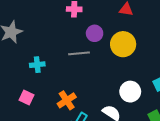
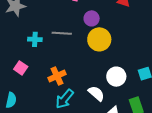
yellow circle: (123, 44) -> (99, 39), moved
gray line: (79, 53) -> (62, 33), moved

